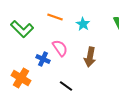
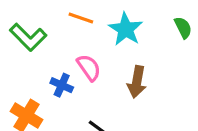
cyan star: (83, 24) -> (126, 29), size x1.5

